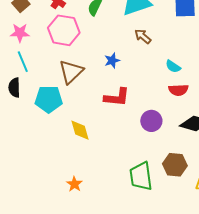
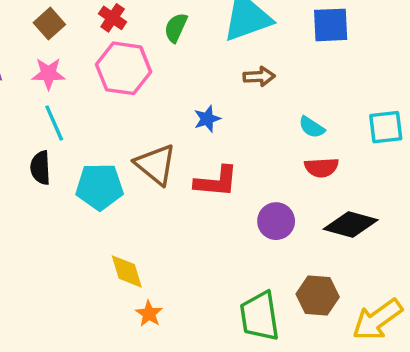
brown arrow: (143, 36) -> (259, 76), turned 138
brown triangle: (71, 72) -> (156, 165), moved, turned -36
yellow diamond: (80, 130) -> (127, 271), moved
orange star: (74, 184) -> (149, 314), moved

